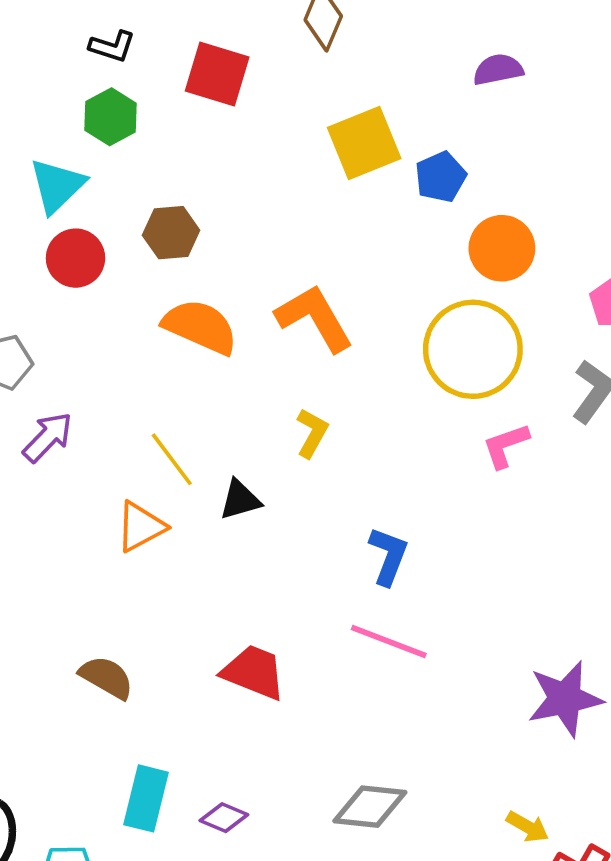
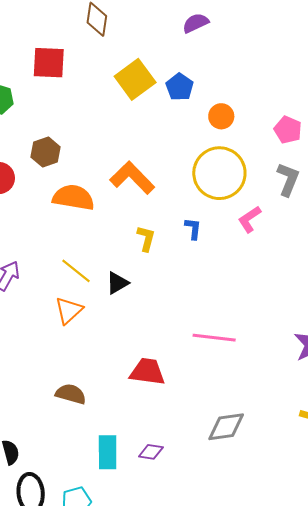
orange circle: (502, 248) -> (221, 116), size x0.7
blue L-shape: (388, 556) -> (193, 229), moved, size x0.7

